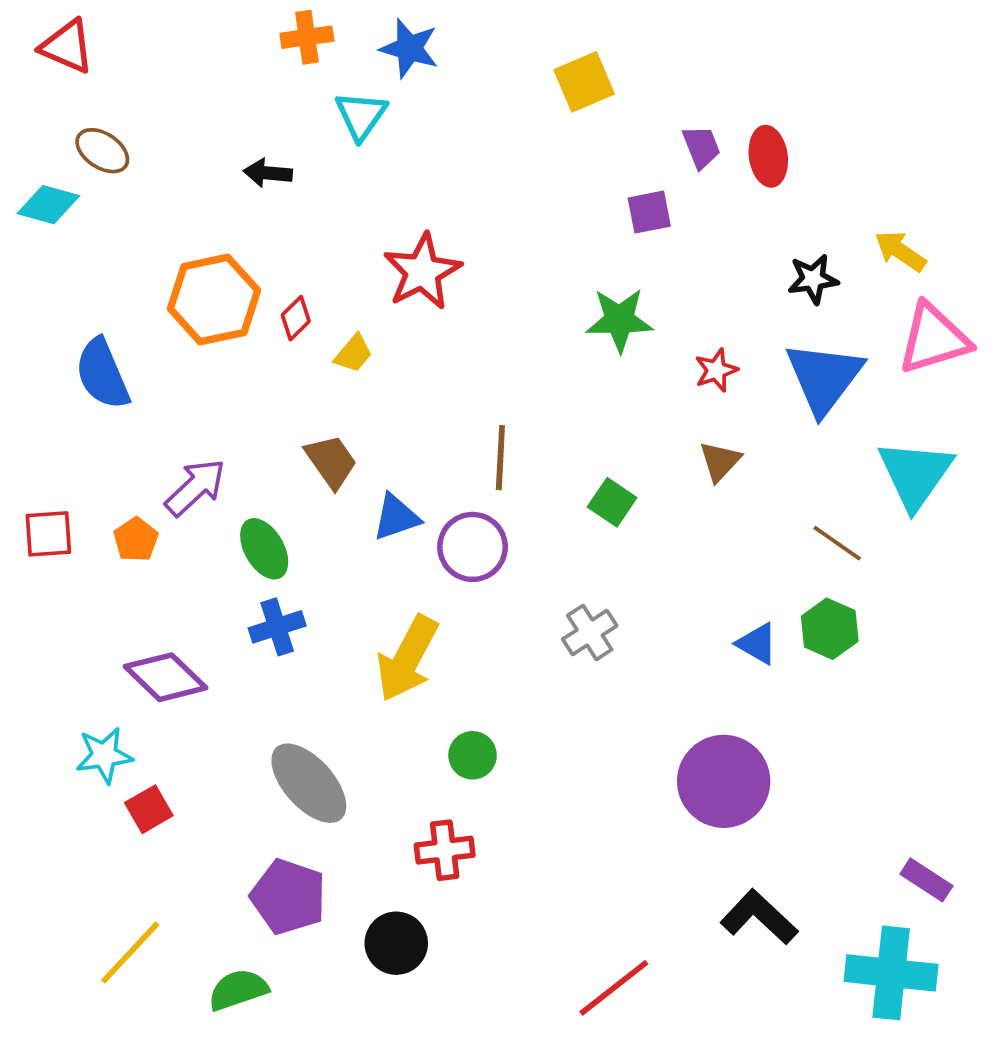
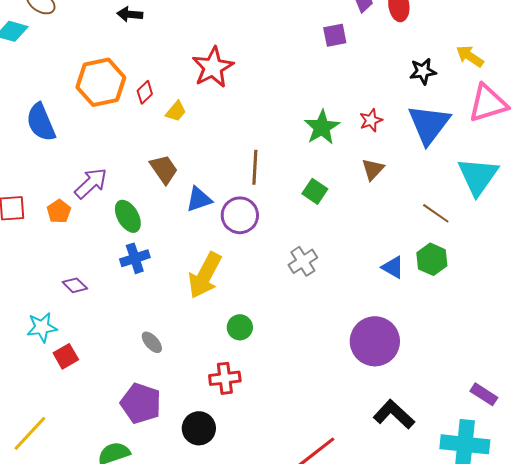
green star: (619, 320) -> (322, 127), moved, turned -30
purple diamond: (166, 677) -> (75, 285), size x0.6
gray ellipse: (309, 783) -> (152, 342), size x0.5
yellow line: (130, 952) -> (30, 433), moved

